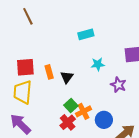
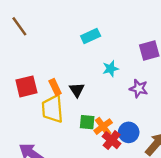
yellow trapezoid: (23, 92) -> (52, 109), moved
green square: (71, 106) -> (87, 122), turned -32
red cross: (68, 122) -> (112, 140), moved

